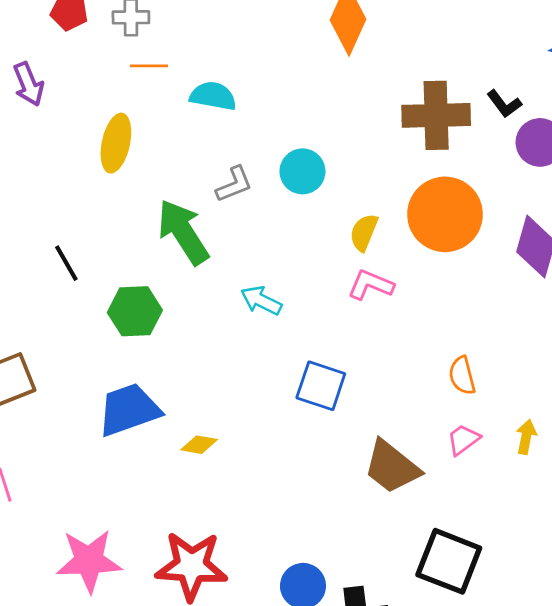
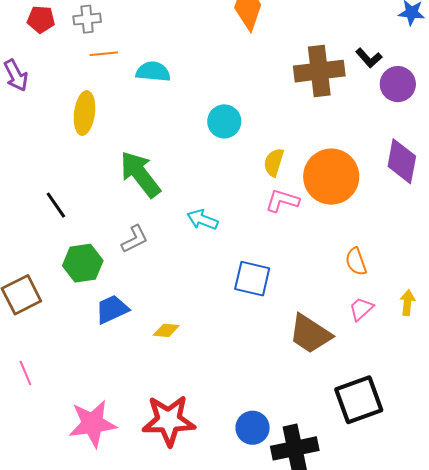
gray L-shape: (234, 184) -> (135, 239), moved
orange circle: (445, 214) -> (331, 177), moved
green hexagon: (135, 311) -> (83, 263), moved
blue trapezoid: (129, 410) -> (112, 309), size x0.7
black square: (449, 561) -> (359, 400), turned -36

